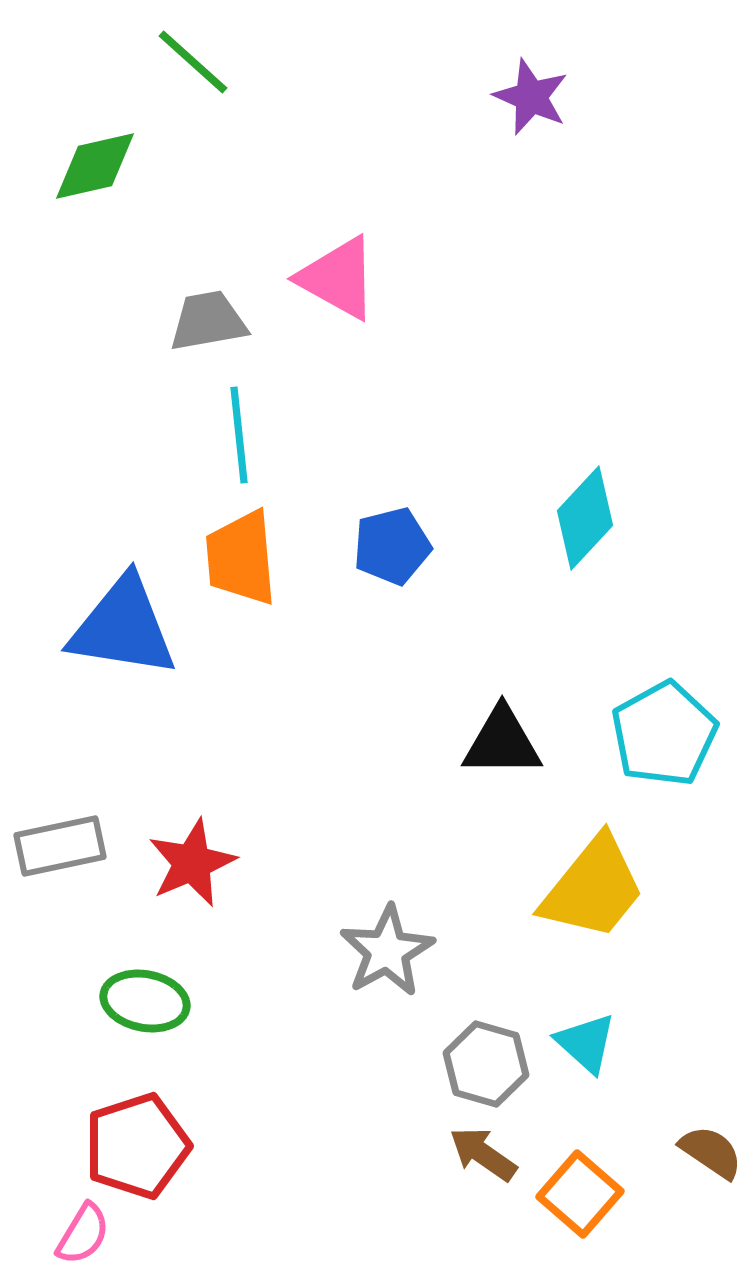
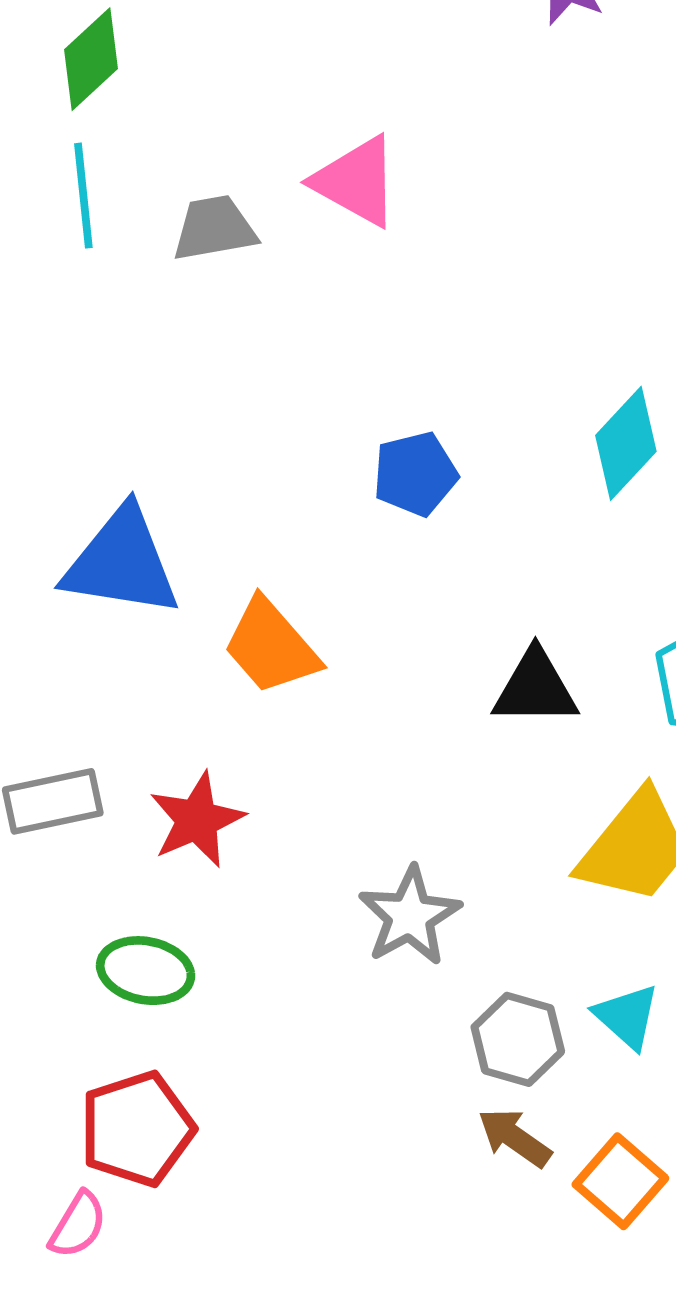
green diamond: (95, 166) -> (91, 59), turned -30
cyan line: (239, 435) -> (83, 196), moved
orange trapezoid: (241, 558) -> (271, 646), moved, turned -36

